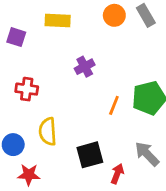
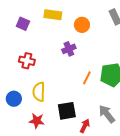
orange circle: (114, 15) -> (82, 25), moved
red star: (29, 175) -> (37, 121), moved

